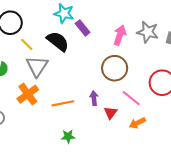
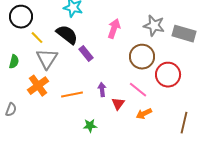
purple rectangle: (83, 28) -> (86, 54), moved
pink arrow: (120, 35) -> (114, 29), moved
brown circle: (115, 68) -> (142, 57), moved
green star: (68, 136) -> (90, 126), moved

